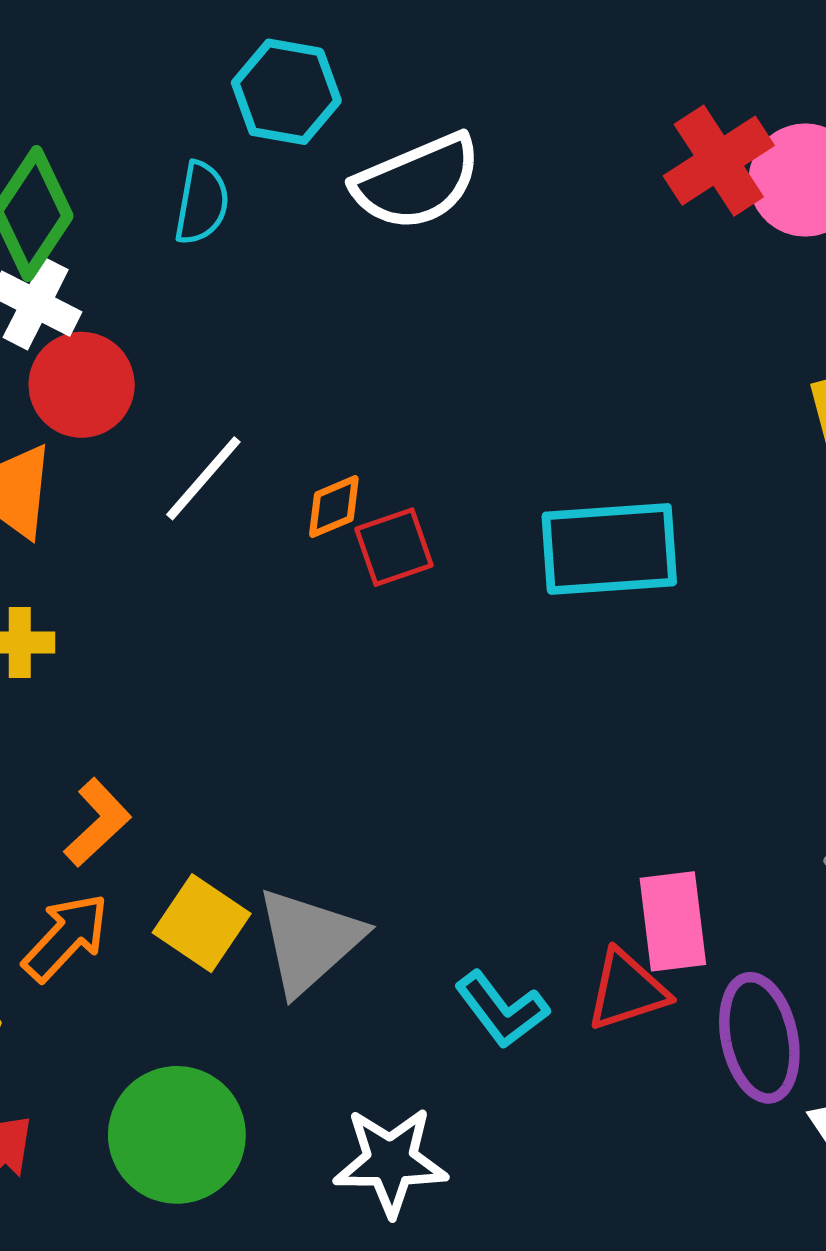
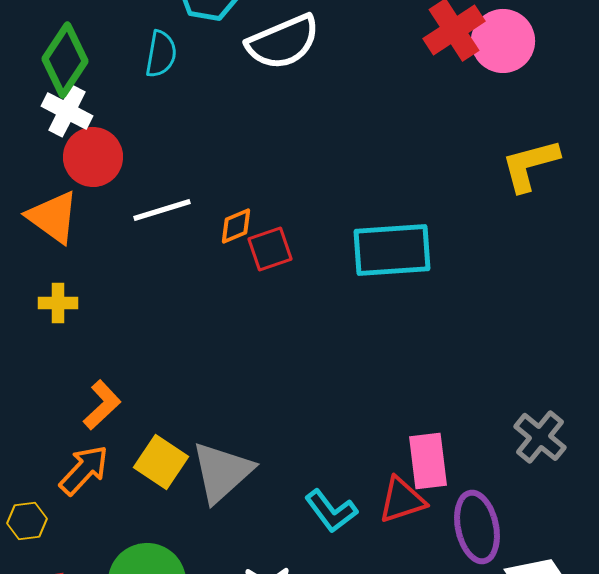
white line: (203, 478) -> (162, 210), turned 32

